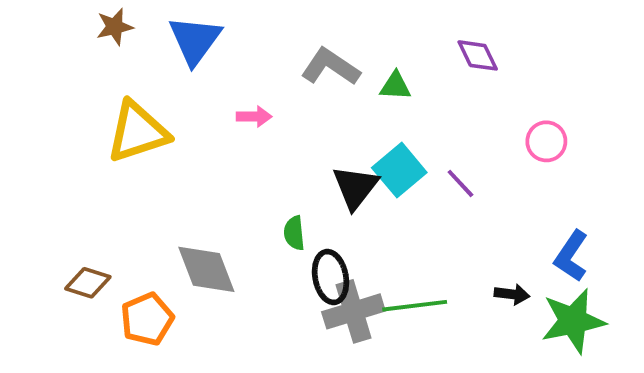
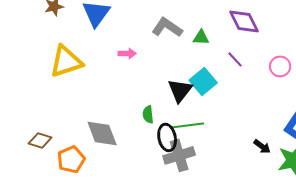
purple diamond: (478, 55) -> (244, 21), size x1.4
purple line: (460, 183) -> (235, 59), moved
black arrow: (512, 294) -> (262, 146), turned 30
green line: (415, 306) -> (187, 125), moved

